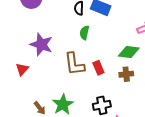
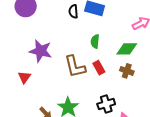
green semicircle: (84, 33) -> (95, 41), moved
brown cross: (126, 74) -> (127, 71), turned 32

